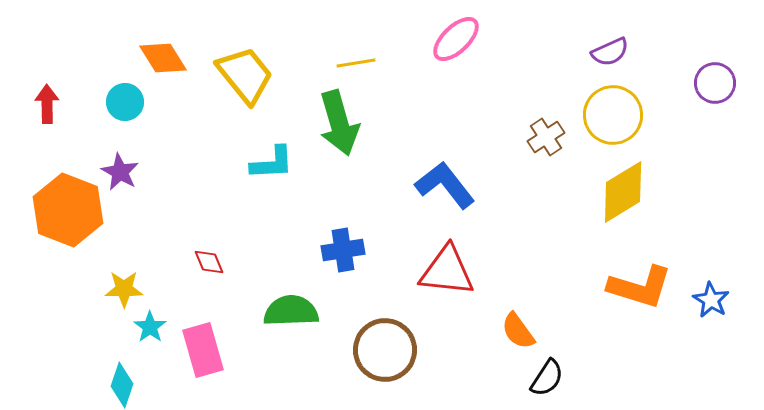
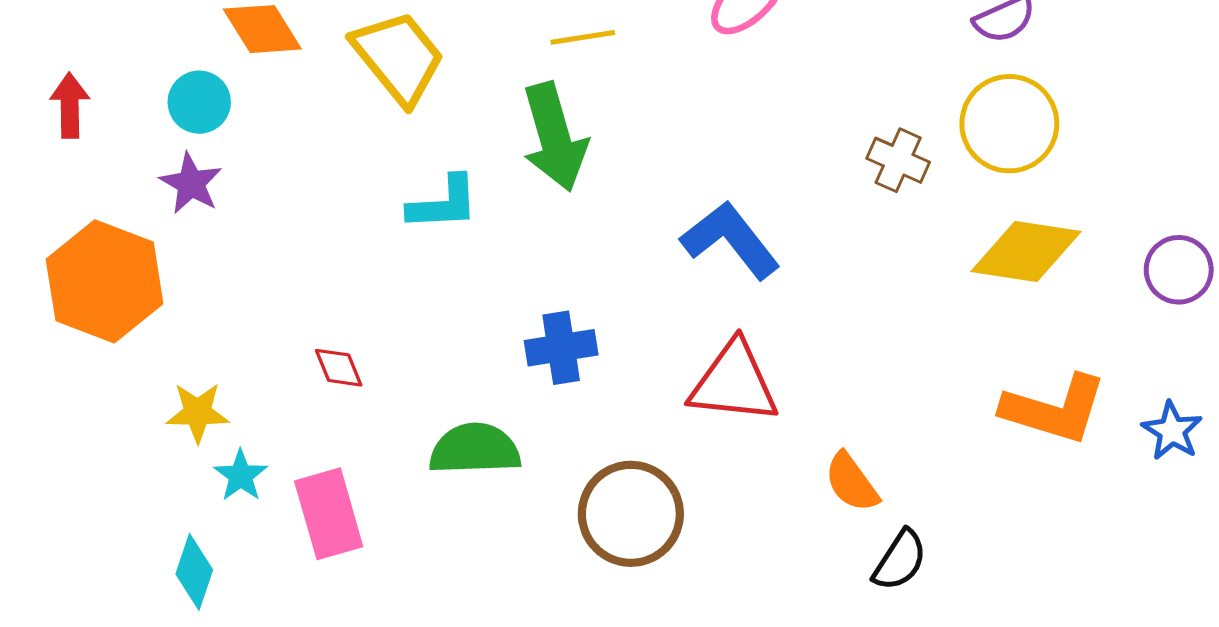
purple circle: (715, 83) -> (1179, 270), moved
brown cross: (546, 137) -> (898, 160), turned -33
purple star: (120, 172) -> (191, 183), moved
yellow diamond: (623, 192) -> (1026, 252), turned 40

